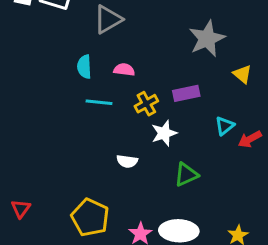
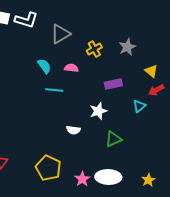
gray star: (207, 39) -> (127, 47), size x0.7
cyan semicircle: (84, 67) -> (44, 66), turned 147
yellow cross: (146, 104) -> (94, 49), moved
red arrow: (250, 139) -> (156, 90), moved

